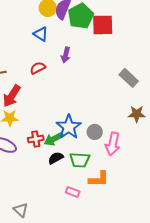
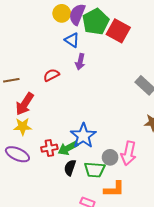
red square: (103, 25) -> (118, 31), turned 30
blue triangle: (41, 34) -> (72, 40), moved
gray circle: (95, 132) -> (110, 157), moved
black semicircle: (56, 158) -> (70, 168), turned -42

